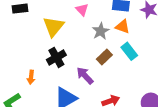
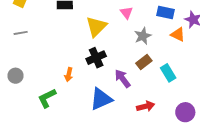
orange triangle: (123, 26) -> (178, 34), moved
cyan rectangle: (129, 51) -> (168, 73), moved

